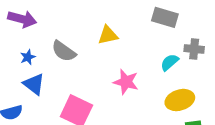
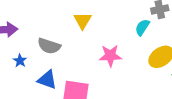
yellow triangle: (108, 35) -> (83, 21), turned -30
blue triangle: (34, 84) -> (47, 80), moved

